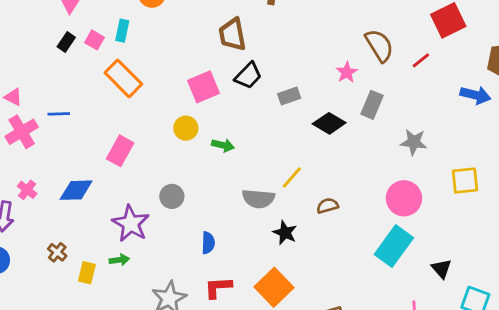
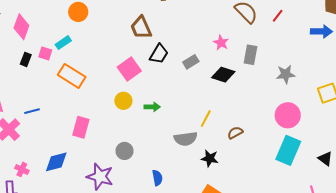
cyan rectangle: (122, 31) -> (63, 43), turned 56
pink star: (347, 72) -> (221, 43), moved

